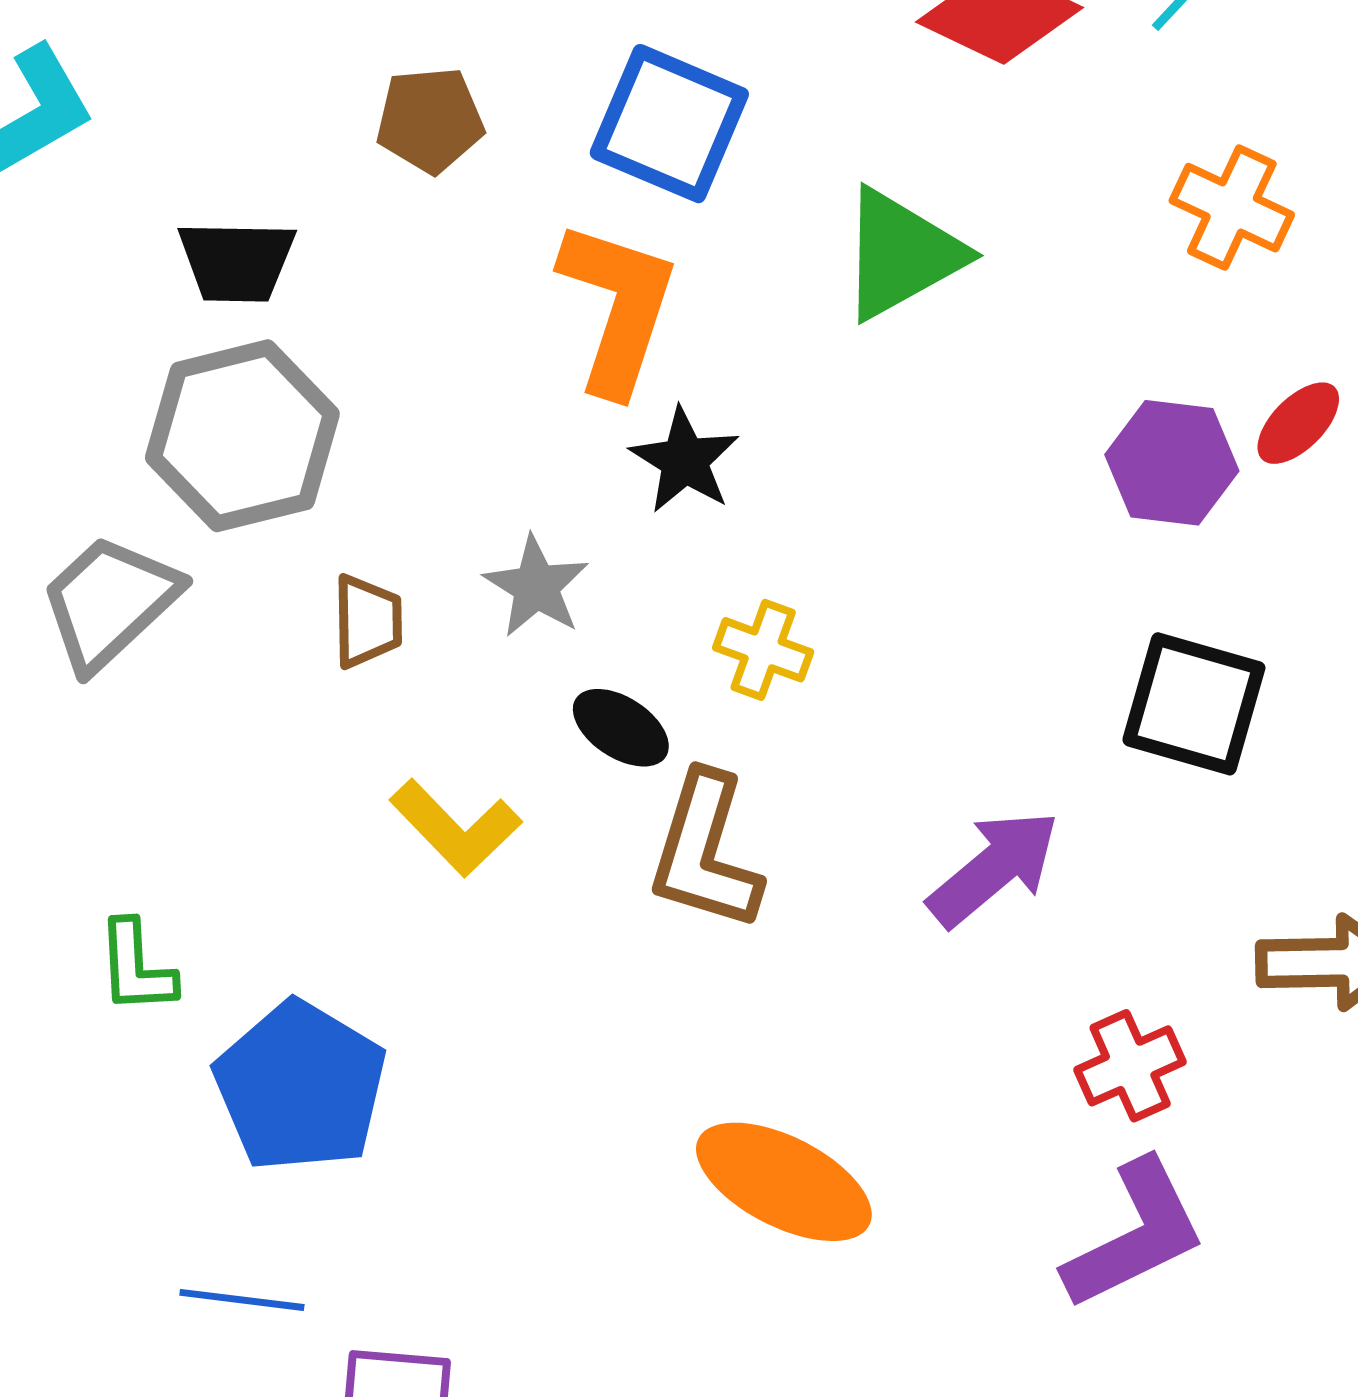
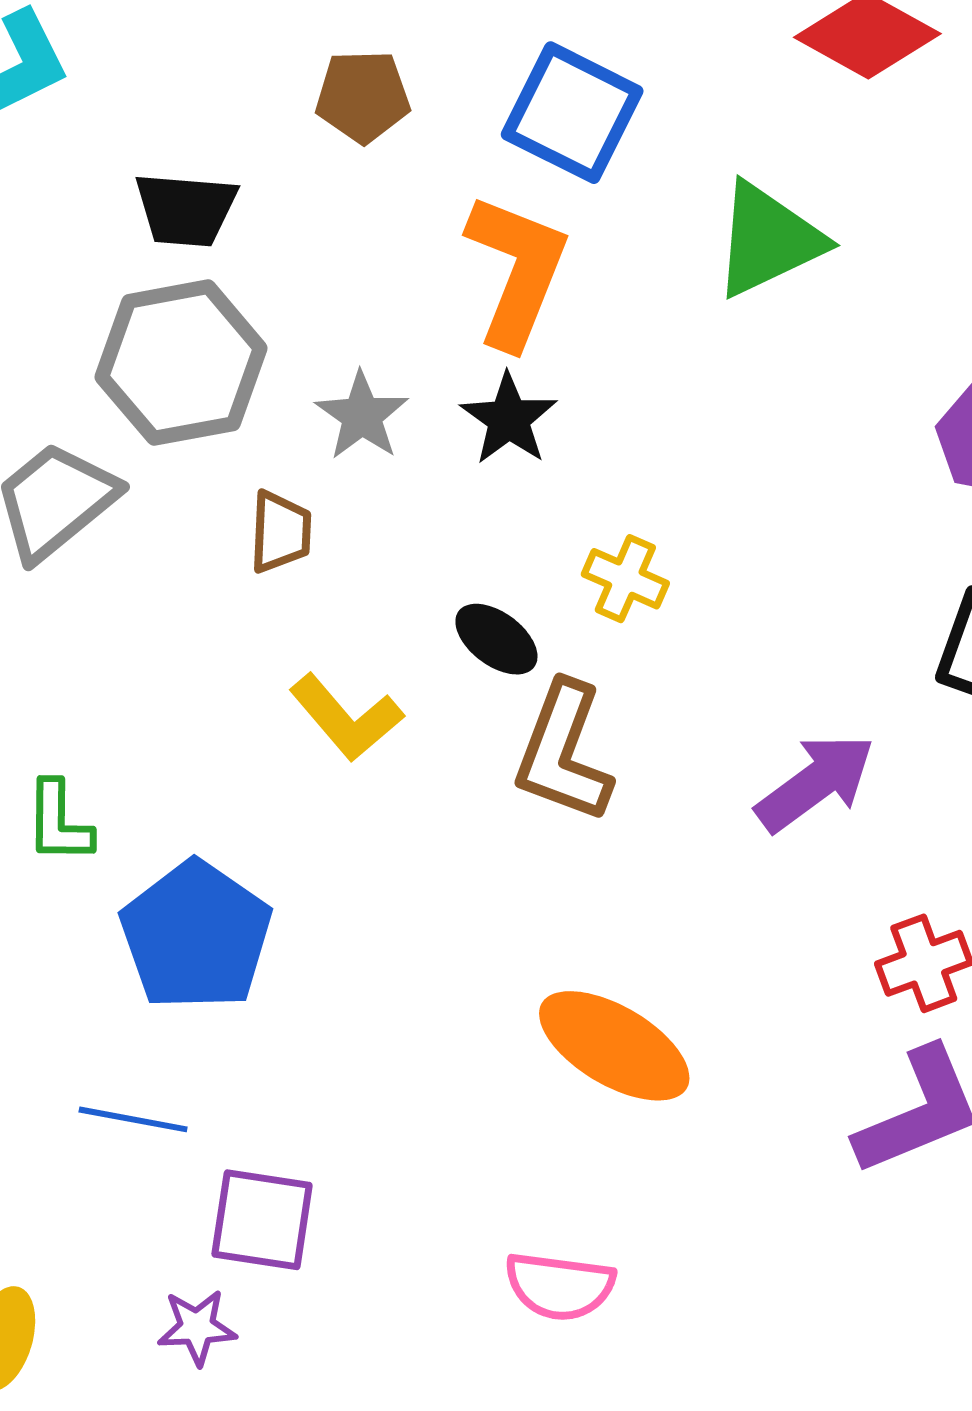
black star: (685, 460) -> (509, 419), moved
gray star: (536, 587) -> (362, 416), moved

